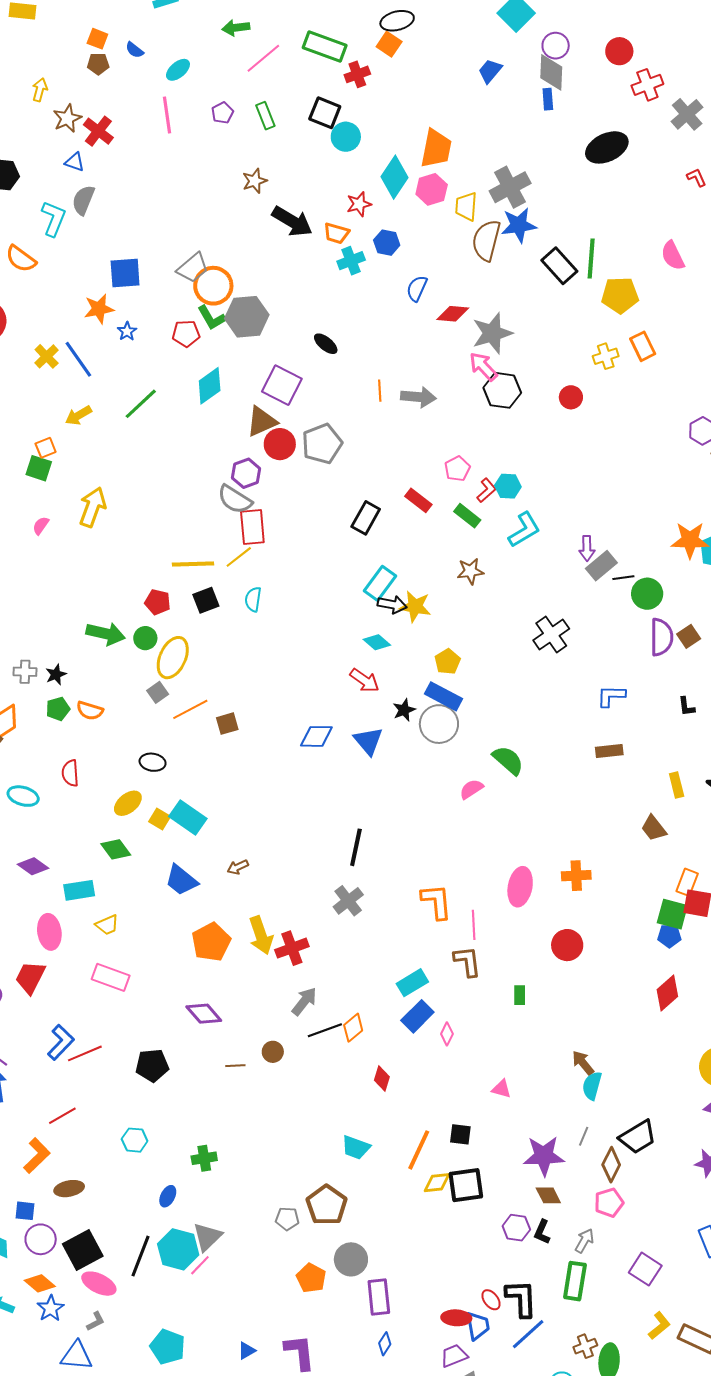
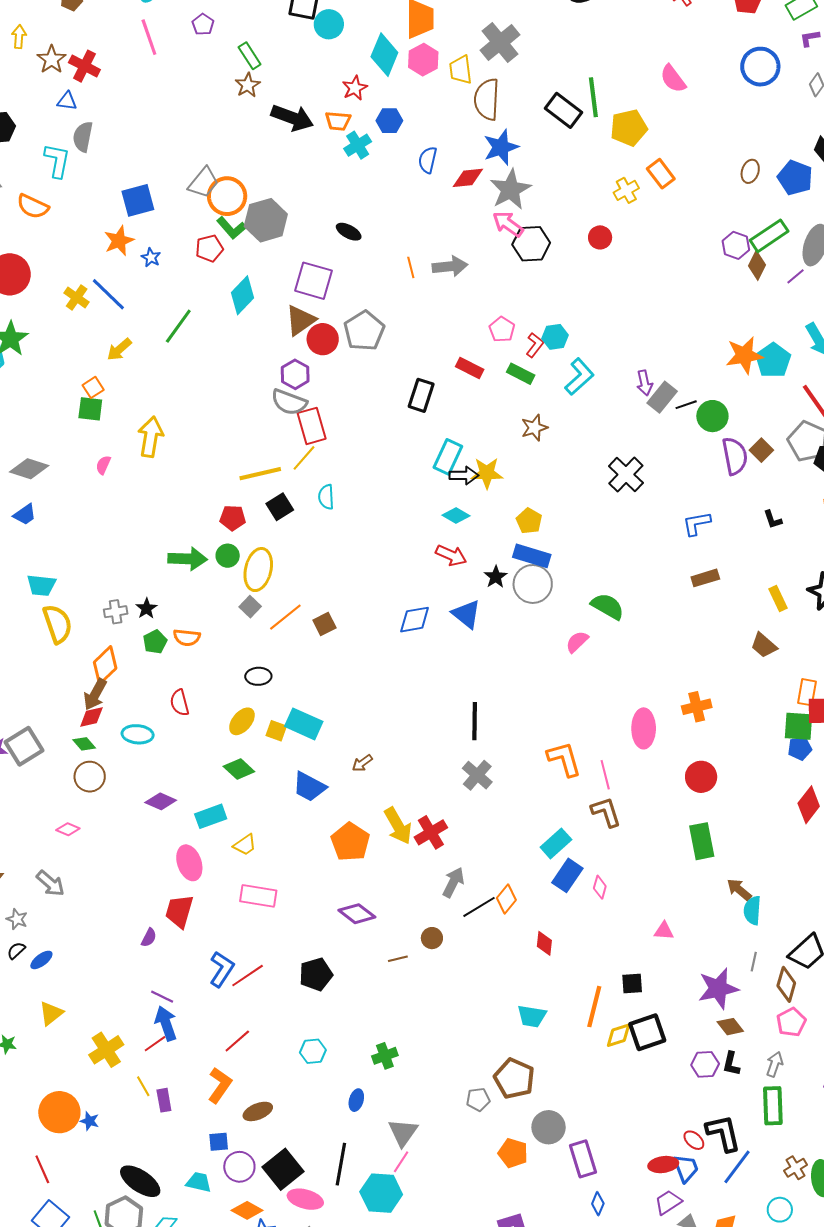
green rectangle: (265, 116) -> (250, 56), moved
blue star: (519, 225) -> (501, 147), moved
green rectangle: (520, 995) -> (702, 841), moved, size x1.8
cyan hexagon: (178, 1249) -> (381, 1193), moved

